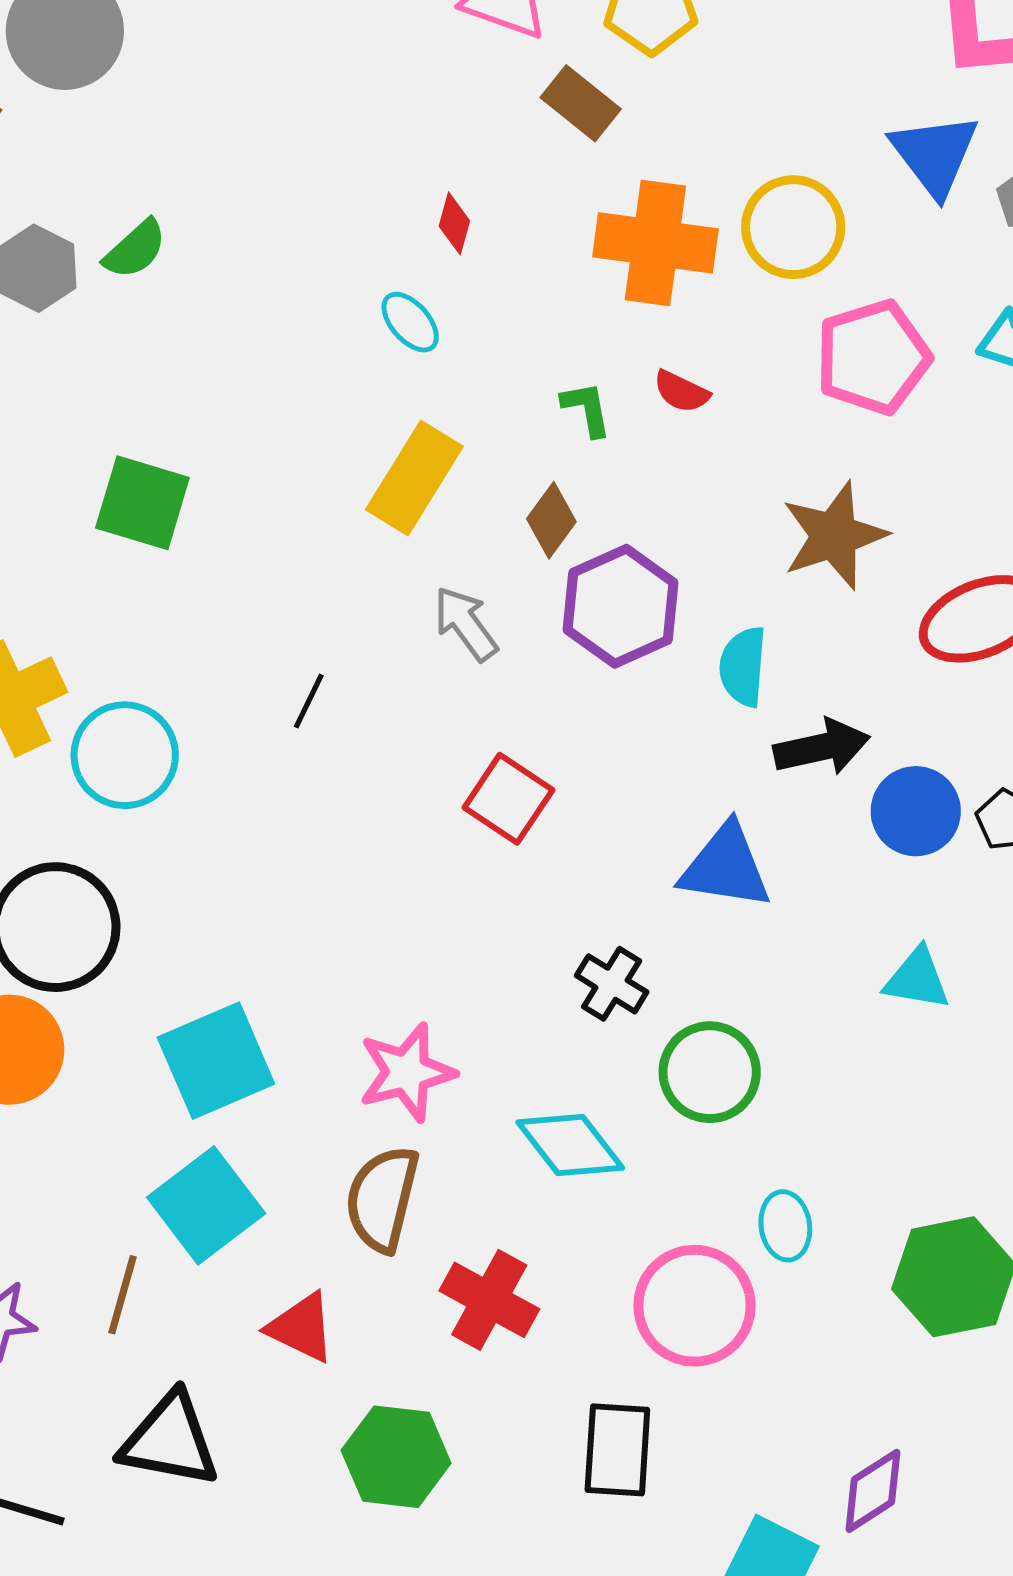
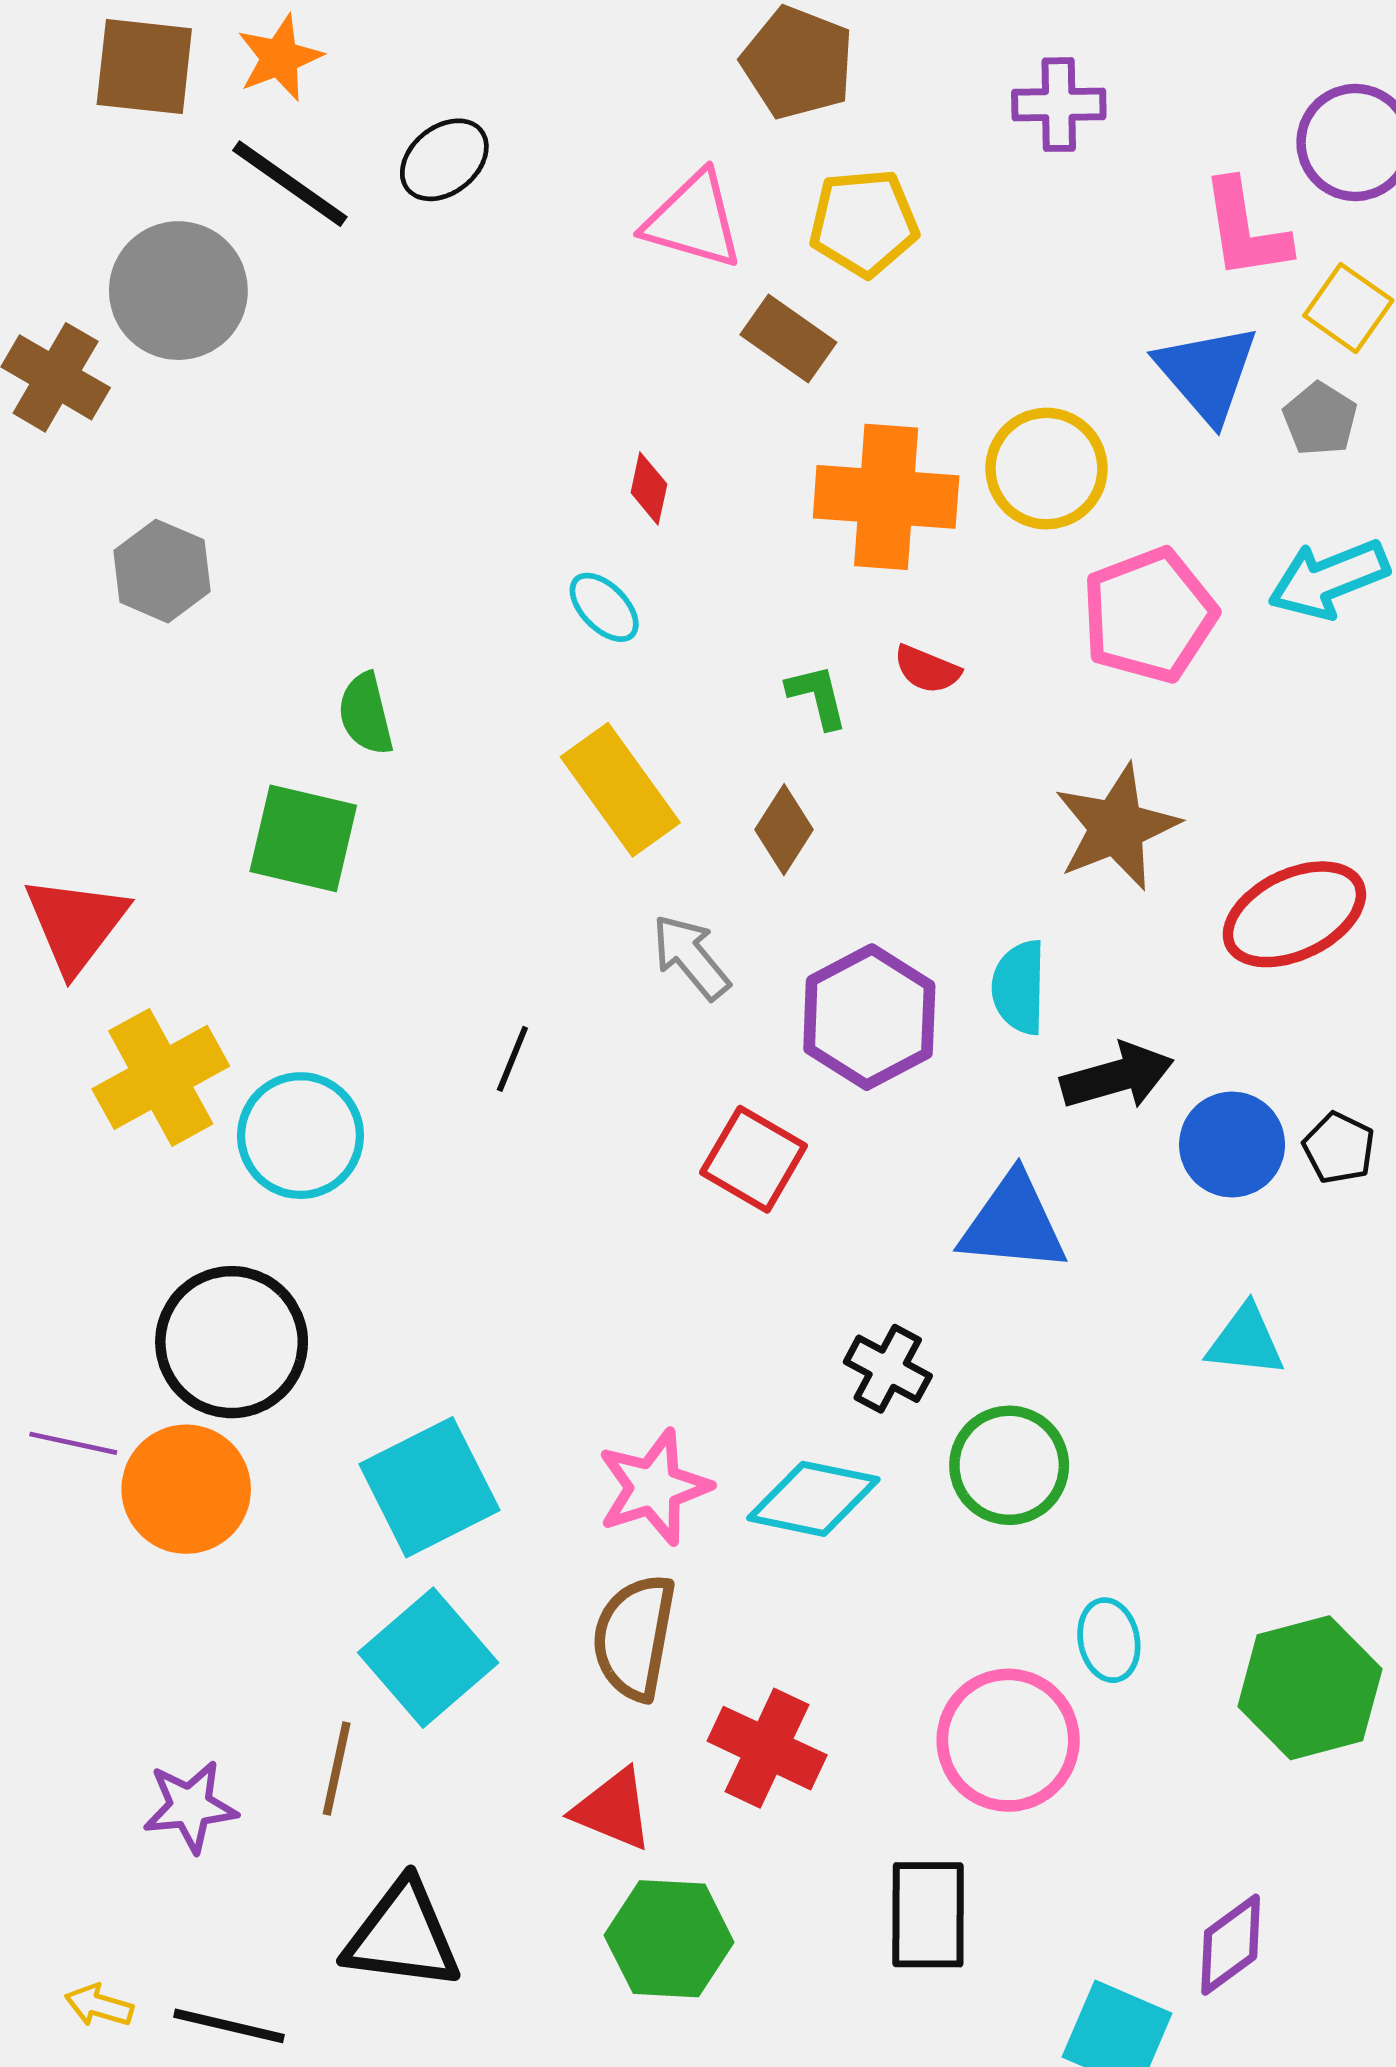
green semicircle: (135, 249) -> (366, 714), moved, turned 122
yellow rectangle: (414, 478) -> (620, 790), turned -64
purple hexagon: (621, 606) -> (869, 1017), moved
cyan diamond: (570, 1145) -> (813, 1499), moved, turned -37
red triangle: (301, 1328) -> (613, 1809), moved

